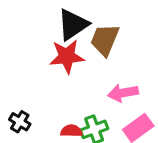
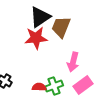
pink arrow: (123, 93) -> (73, 62), turned -66

